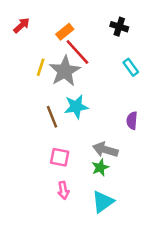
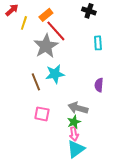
yellow line: (41, 67) -> (24, 23), moved
cyan rectangle: (131, 67) -> (98, 43), turned 32
pink arrow: (63, 190) -> (74, 134), moved

